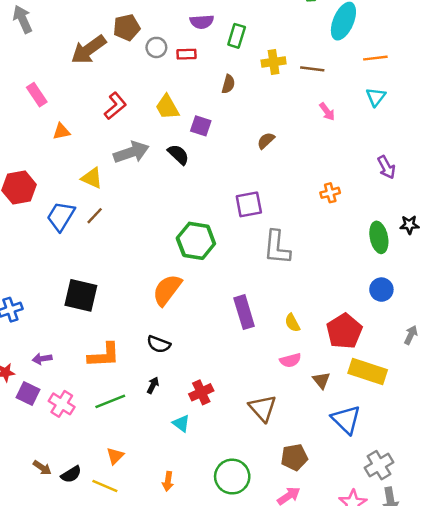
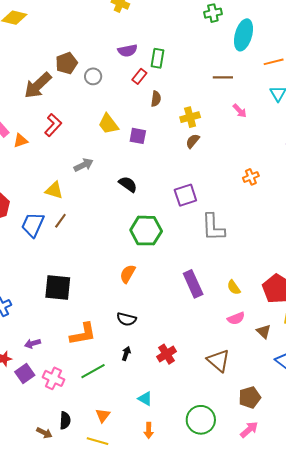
red rectangle: (187, 54) -> (139, 76), moved, turned -42
yellow cross: (274, 62) -> (190, 117), moved
red L-shape: (115, 106) -> (53, 125), moved
orange triangle: (61, 131) -> (21, 141), moved
gray arrow: (131, 152) -> (84, 165), size x0.7
black semicircle: (178, 154) -> (128, 184), moved
orange semicircle: (167, 290) -> (128, 274), size x0.7
purple square: (28, 394) -> (25, 374), turned 36
cyan triangle: (181, 423) -> (145, 399), moved
black semicircle: (71, 474) -> (65, 420), moved, turned -48

